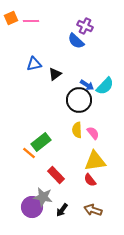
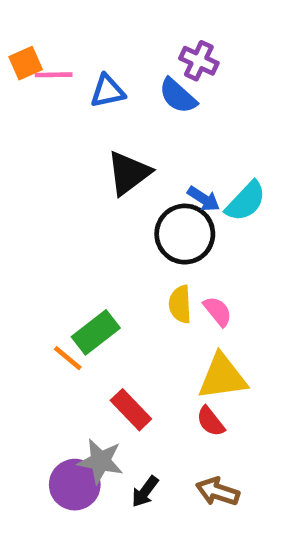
orange square: (11, 18) -> (26, 63), moved
pink line: (31, 21) -> (54, 75), moved
blue triangle: (34, 64) -> (108, 91), moved
black triangle: (55, 74) -> (129, 173), size x1.5

